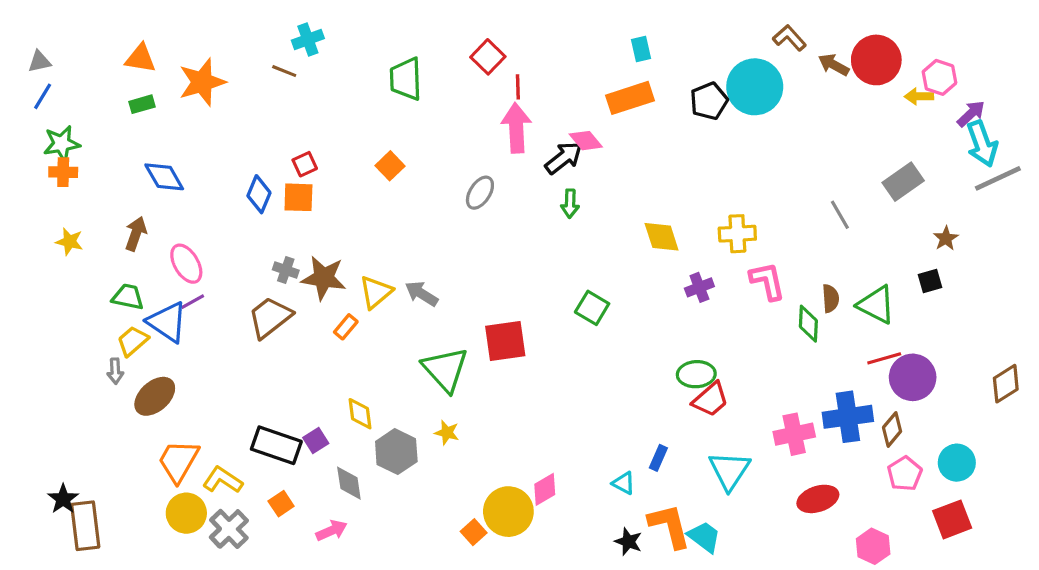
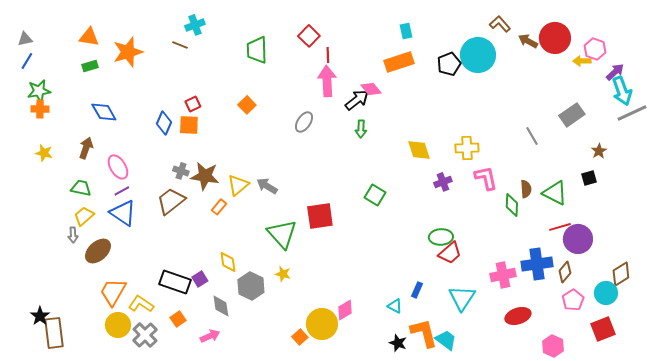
blue triangle: (167, 322) -> (123, 213), moved
brown diamond: (1006, 384) -> (621, 274), moved

